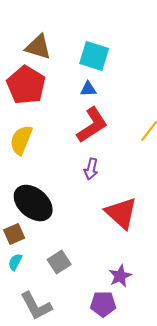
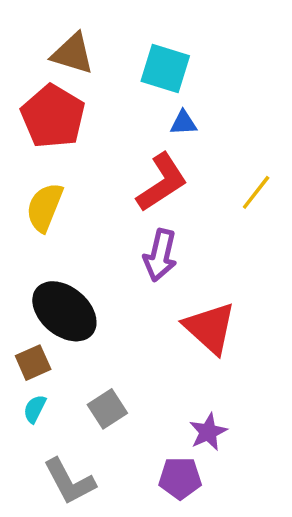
blue triangle: (88, 89) -> (183, 123), moved
purple arrow: (91, 169) -> (160, 255), size x1.4

